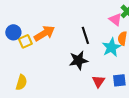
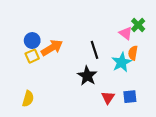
blue circle: (13, 32) -> (32, 41), moved
black star: (78, 60) -> (87, 76), turned -30

